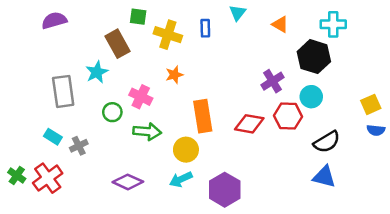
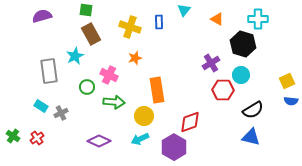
green square: (138, 17) -> (86, 10), moved
red diamond: (249, 124) -> (190, 122), moved, turned -30
red cross: (48, 178) -> (37, 138), size x0.6

